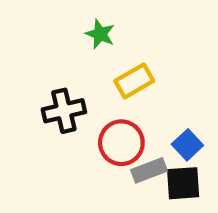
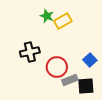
yellow rectangle: (134, 81) -> (63, 21), moved
blue square: (187, 145) -> (90, 60), moved

